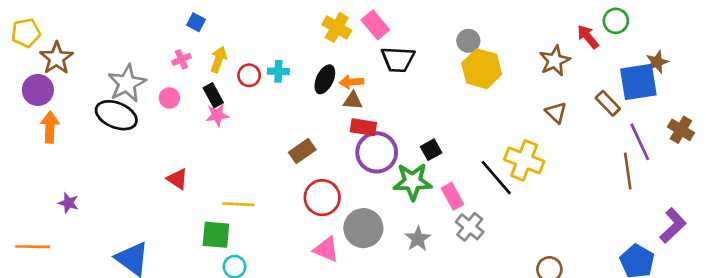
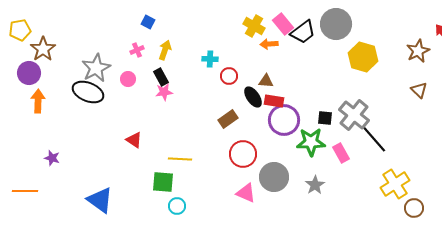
gray circle: (468, 41) -> (336, 24), moved, size x1.8
black trapezoid: (398, 59) -> (303, 32), moved, turned -40
red circle: (249, 75) -> (229, 76), moved
black ellipse: (325, 79) -> (253, 97), moved, turned -60
orange arrow: (351, 82) -> (269, 44), moved
black square: (431, 150) -> (325, 118), turned 35
yellow cross: (524, 160) -> (395, 184), moved, turned 36
gray cross: (470, 227) -> (354, 115), moved, size x1.4

